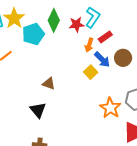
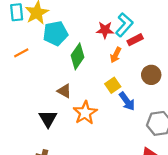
green diamond: (54, 20) -> (77, 56), moved
red rectangle: (105, 37) -> (135, 40), moved
blue arrow: (102, 60) -> (127, 101), moved
orange star: (110, 108) -> (85, 113), moved

